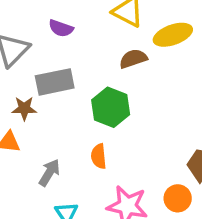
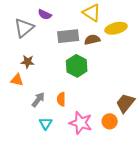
purple semicircle: (61, 28) -> (45, 14), moved
gray rectangle: (55, 82) -> (68, 36), moved
orange semicircle: (99, 156) -> (61, 99), moved

